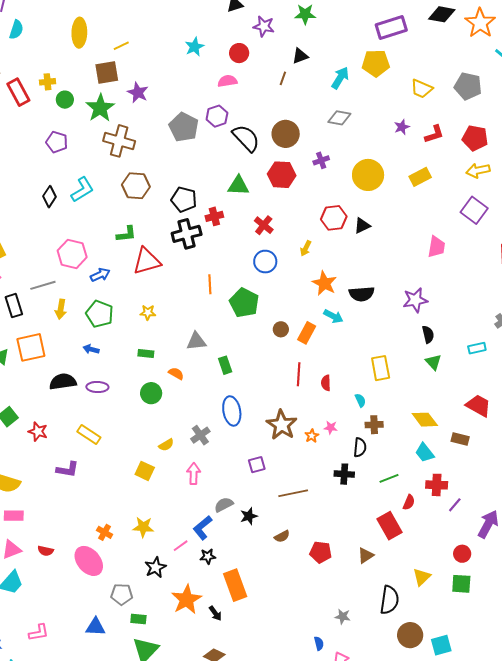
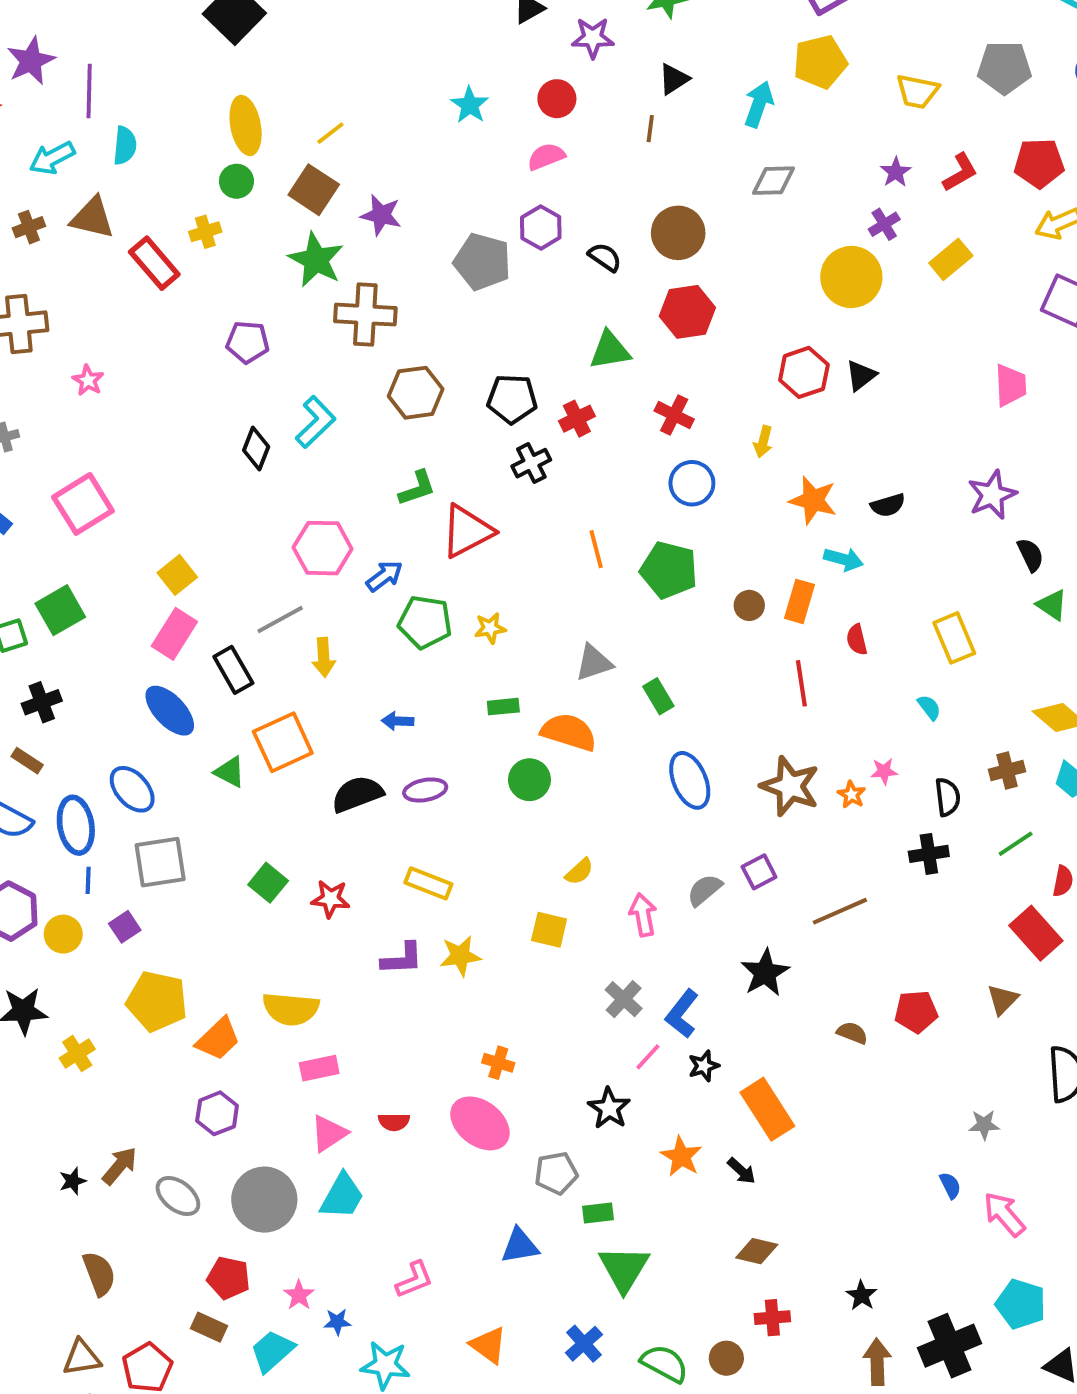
brown square: (107, 72) -> (314, 190), turned -35
green circle: (65, 100) -> (236, 181), moved
black semicircle: (246, 138) -> (605, 257), size x0.6
purple cross: (321, 160) -> (884, 224), moved
black cross: (187, 234) -> (531, 463), size x0.7
black semicircle: (362, 294) -> (888, 505), size x0.7
green pentagon: (99, 314) -> (425, 622), moved
orange semicircle: (176, 373) -> (569, 732), size x1.8
red semicircle: (326, 383) -> (857, 640), moved
brown cross: (374, 425) -> (1007, 770), moved
gray cross: (200, 435) -> (624, 999), moved
gray semicircle: (224, 505) -> (705, 890), moved
black star: (249, 516) -> (765, 973), size x1.4
yellow star: (143, 527) -> (460, 956), moved
brown semicircle: (282, 536) -> (852, 1033), moved, turned -119
orange star: (186, 600) -> (681, 1156), size x0.7

